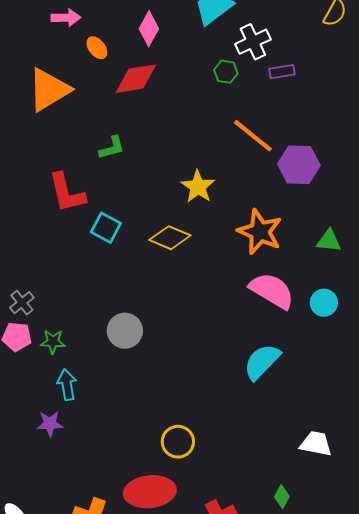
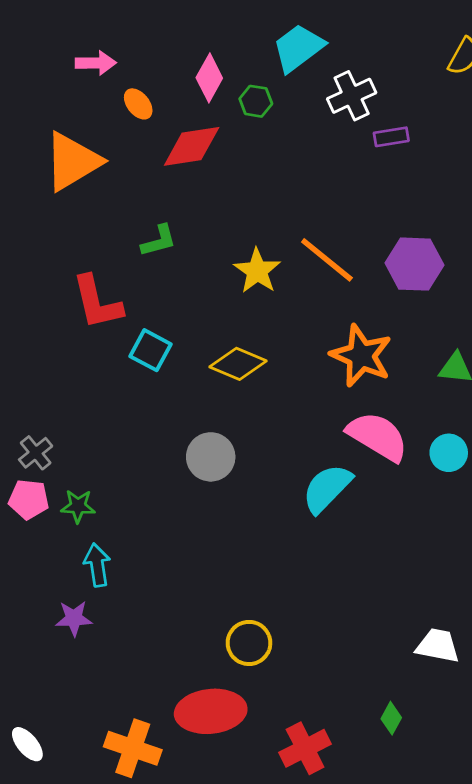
green hexagon: (226, 72) -> (256, 101), moved
orange line: (253, 136) -> (327, 260), moved
yellow star: (198, 187) -> (257, 271), moved
gray circle: (125, 331) -> (211, 457), moved
cyan semicircle: (262, 362) -> (327, 488), moved

